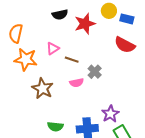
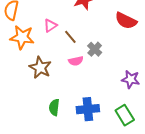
brown line: (72, 60) -> (70, 37), turned 32
purple star: (110, 114) -> (131, 79), moved, turned -30
green semicircle: (55, 127) -> (54, 107), turned 91

